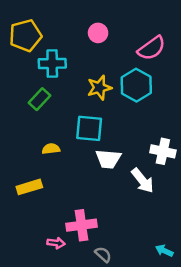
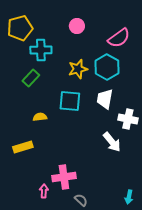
white trapezoid: (108, 159) -> (105, 99), moved, turned 95
pink arrow: (56, 243) -> (44, 191), turned -96
cyan arrow: (164, 251) -> (129, 197), turned -104

